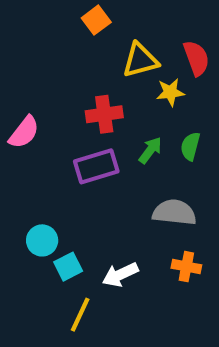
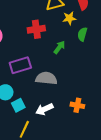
green semicircle: (190, 146) -> (82, 34), moved
purple rectangle: (96, 166) -> (20, 65), moved
gray semicircle: (174, 212) -> (46, 78), moved

